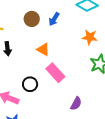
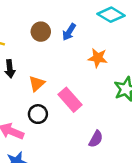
orange star: (90, 37) -> (98, 58), moved
orange triangle: (43, 49) -> (37, 84), moved, turned 48

